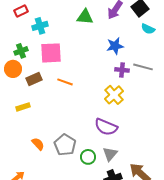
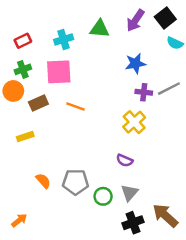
red rectangle: (21, 11) -> (23, 41), moved
cyan cross: (40, 26) -> (64, 40), moved
gray line: (143, 67) -> (169, 89), turned -42
purple semicircle: (106, 127) -> (125, 160), size x0.6
gray pentagon: (65, 145) -> (76, 182), turned -30

